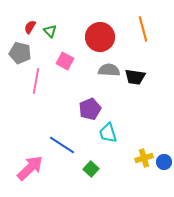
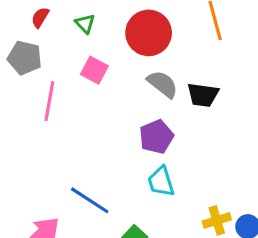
green triangle: (50, 31) -> (85, 24), moved
gray semicircle: (109, 70) -> (163, 84), turned 35
purple pentagon: (90, 109) -> (156, 137), moved

